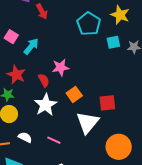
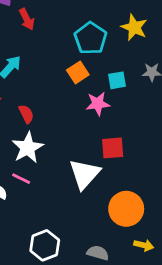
cyan square: (113, 42) -> (117, 80), moved
pink star: (61, 67) -> (98, 104), moved
orange square: (74, 94) -> (78, 72), moved
pink line: (54, 140) -> (21, 179), moved

